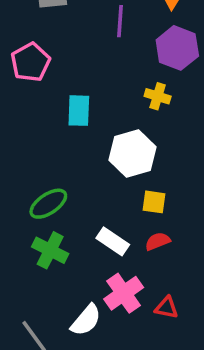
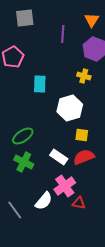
red semicircle: (158, 241) -> (84, 157), size x1.5
red triangle: (167, 308) -> (79, 203), moved

